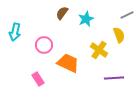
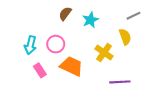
cyan arrow: (15, 32) -> (30, 45), moved
pink circle: (44, 45) -> (56, 44), moved
pink rectangle: (38, 79) -> (40, 70), moved

